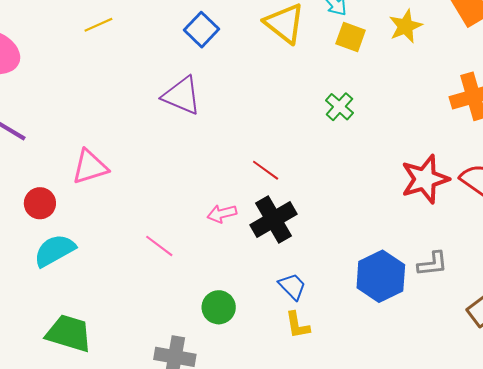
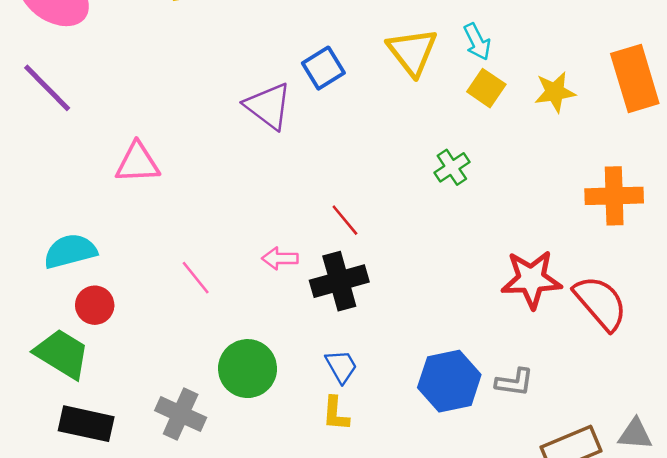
blue square: (202, 30) -> (323, 68), moved
red circle: (40, 203) -> (95, 305), moved
green circle: (219, 307) -> (248, 369), size x1.4

